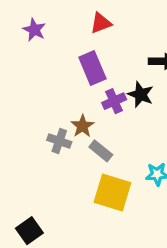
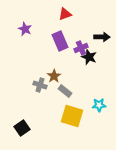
purple star: (34, 30) -> (25, 29), moved
purple cross: (114, 101) -> (81, 48), moved
black square: (29, 231) -> (22, 128), moved

